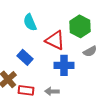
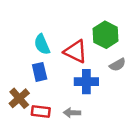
cyan semicircle: (30, 22) -> (42, 44), moved
blue rectangle: (25, 57) -> (40, 72), turned 35

